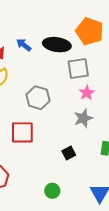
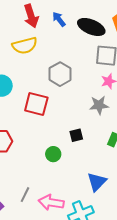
green circle: (52, 191) -> (53, 154), moved

